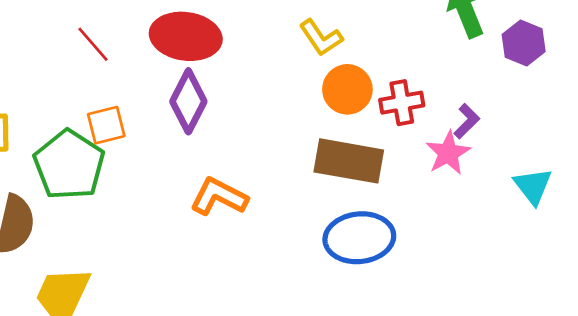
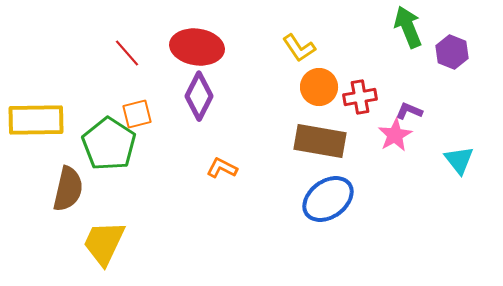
purple L-shape: (467, 121) -> (409, 111), turned -112
orange L-shape: (219, 197) -> (222, 168), size x0.7
blue ellipse: (359, 238) -> (328, 199), turned -30

